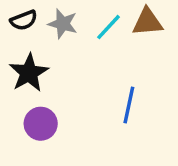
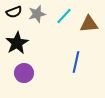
brown triangle: (148, 22) -> (89, 24), moved
gray star: (63, 24) -> (37, 14), turned -30

